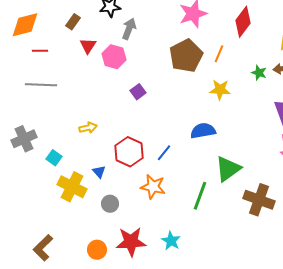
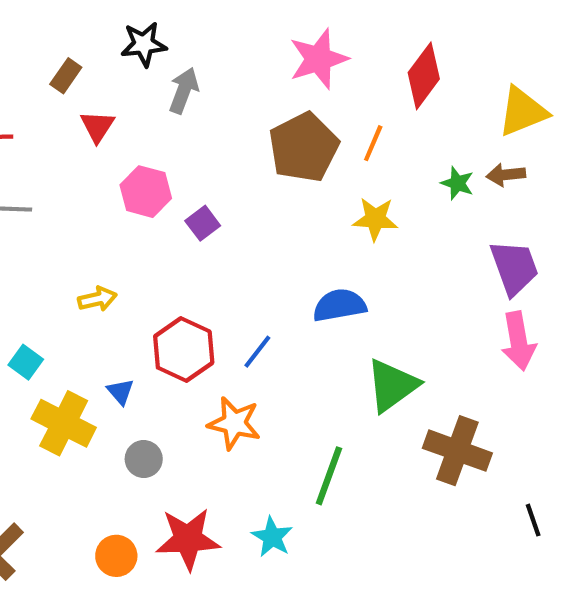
pink hexagon: (114, 57) -> (146, 192), moved
green line: (200, 196) -> (329, 476), moved

